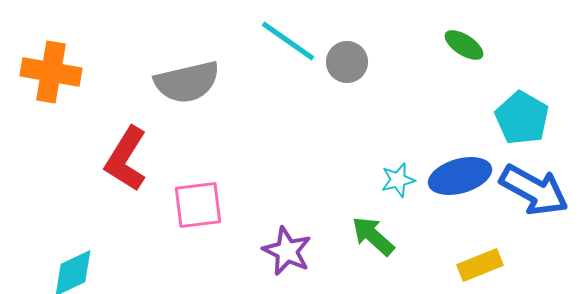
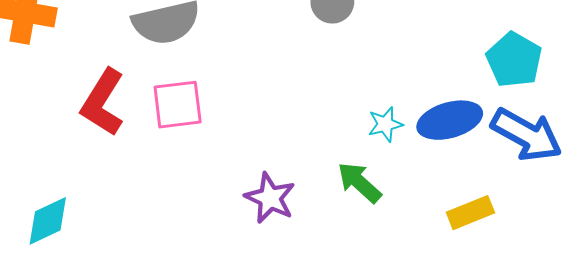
pink square: (198, 205) -> (178, 105), moved

